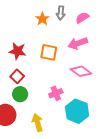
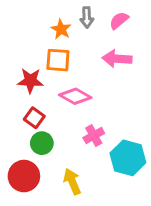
pink arrow: (78, 43) -> (117, 59), turned 30
orange square: (49, 52) -> (58, 60), moved
pink diamond: (81, 71) -> (75, 96), moved

